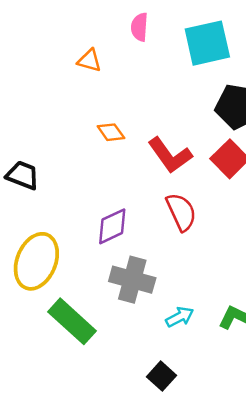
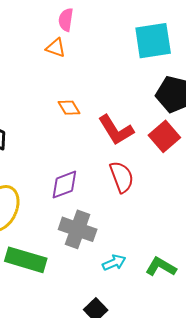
pink semicircle: (139, 27) -> (66, 20), moved
green rectangle: (72, 321) -> (26, 260), turned -30

